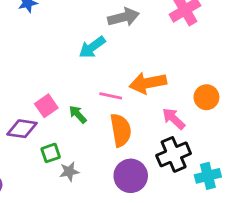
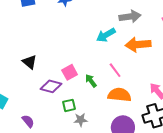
orange arrow: (148, 83) -> (138, 45), moved
pink line: (111, 96) -> (115, 70), turned 35
orange semicircle: (121, 130) -> (119, 95), turned -80

